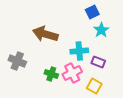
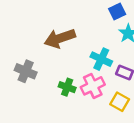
brown arrow: (45, 34) -> (60, 38), turned -35
cyan cross: (79, 51) -> (101, 59), turned 30

